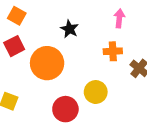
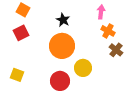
orange cross: (113, 51) -> (108, 31), moved, turned 32
orange circle: (47, 63) -> (62, 46), moved

